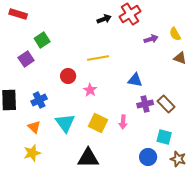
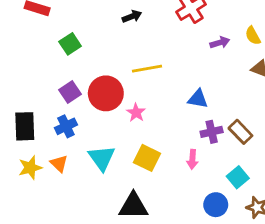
black arrow: (104, 19) -> (132, 16), moved
purple square: (26, 59) -> (70, 92), moved
red circle: (68, 76) -> (106, 93), size x1.6
pink arrow: (123, 122) -> (192, 159), moved
cyan square: (164, 137) -> (238, 177), turned 35
yellow star: (32, 153) -> (30, 168), moved

